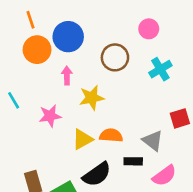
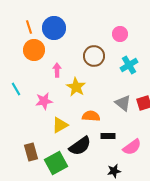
blue circle: (68, 37) -> (54, 28), moved
yellow star: (92, 98) -> (76, 87), turned -30
yellow triangle: (82, 139) -> (60, 125), moved
gray triangle: (153, 141) -> (123, 103), moved

